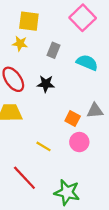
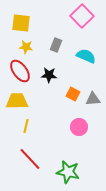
yellow square: (29, 21) -> (21, 23), moved
yellow star: (20, 44) -> (26, 47), moved
orange square: (73, 119) -> (73, 94), moved
yellow line: (43, 146) -> (26, 126), moved, turned 72

